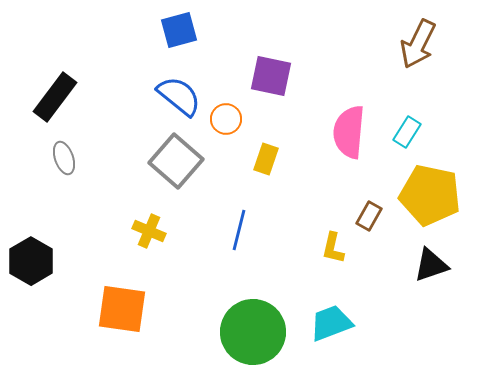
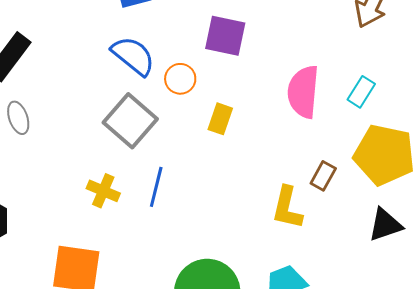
blue line: (239, 230) -> (156, 187), moved
yellow L-shape: (333, 248) -> (287, 208), size x1.4

